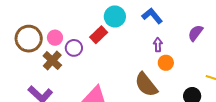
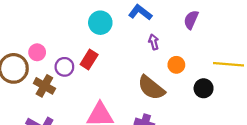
red rectangle: (99, 35) -> (89, 60), moved
pink circle: (55, 38) -> (37, 52), moved
orange circle: (166, 63) -> (176, 65), moved

